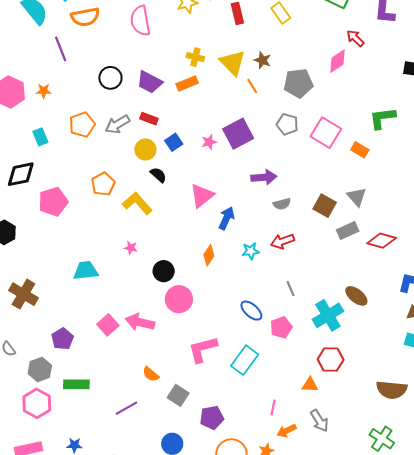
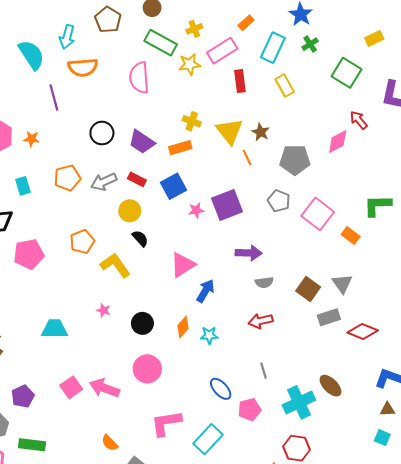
blue square: (174, 142) -> (173, 186), moved, size x1.4
cyan star: (251, 251) -> (209, 335), moved
black circle: (164, 271) -> (142, 323), moved

